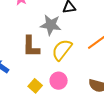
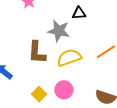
yellow semicircle: (62, 50) -> (69, 58), turned 30

